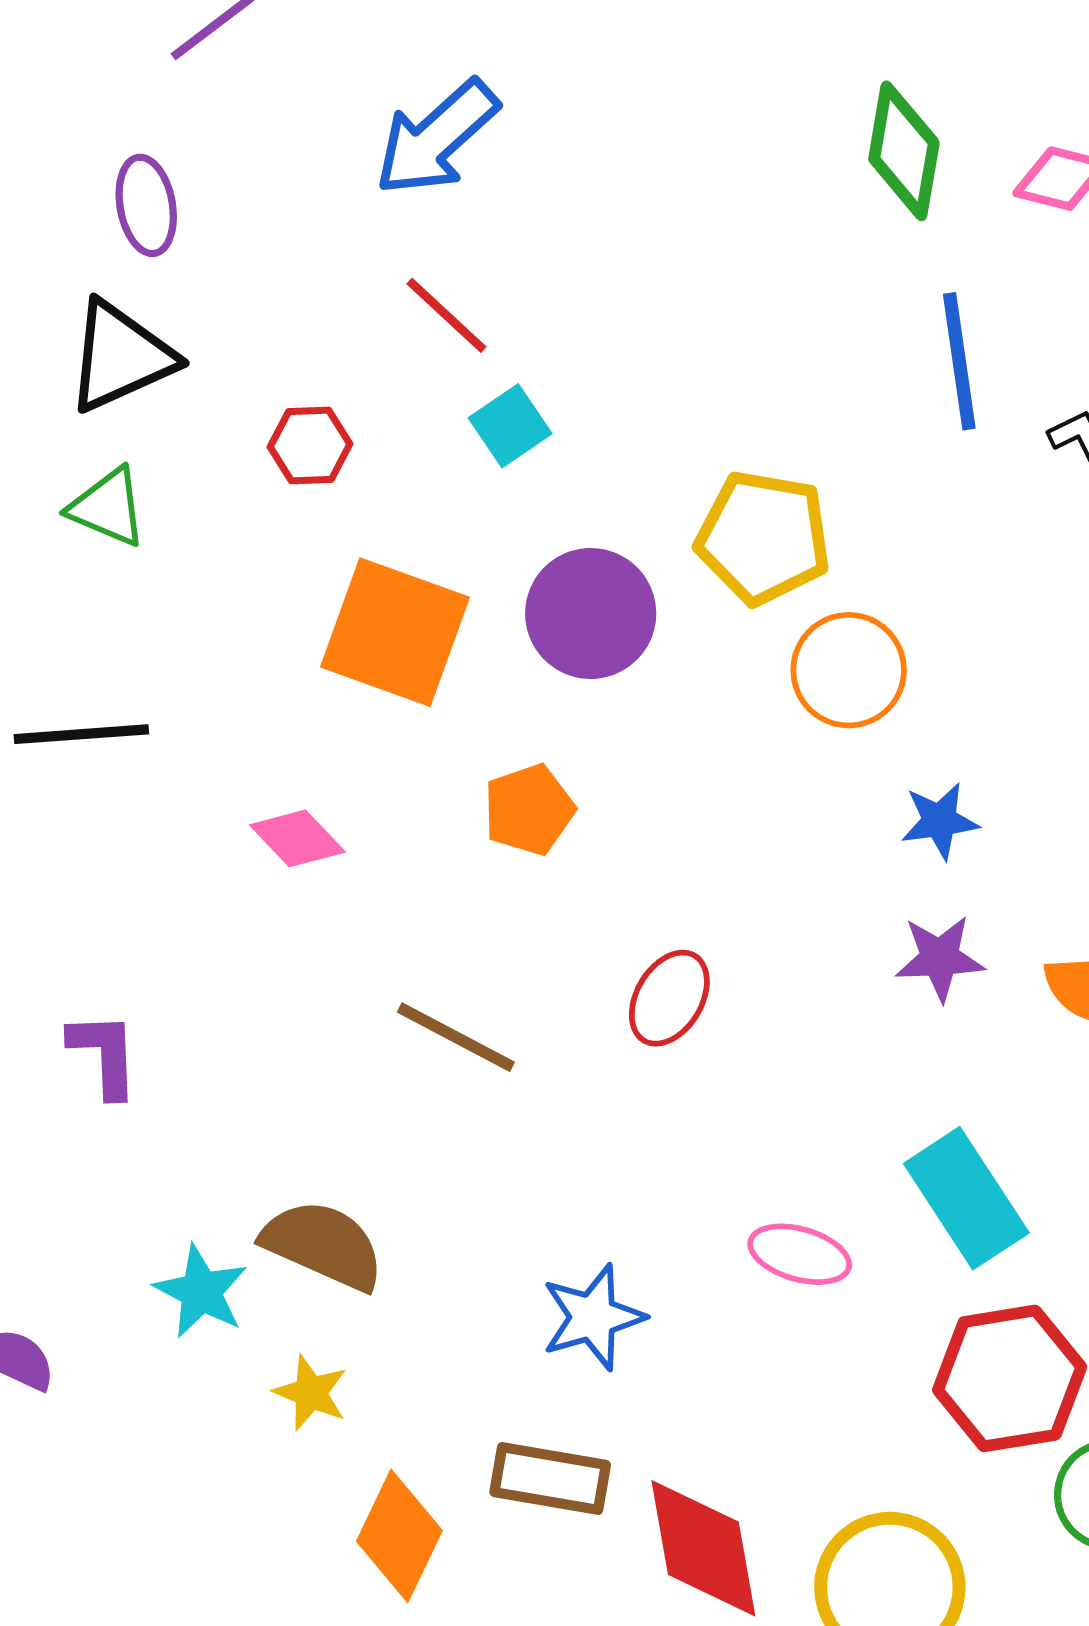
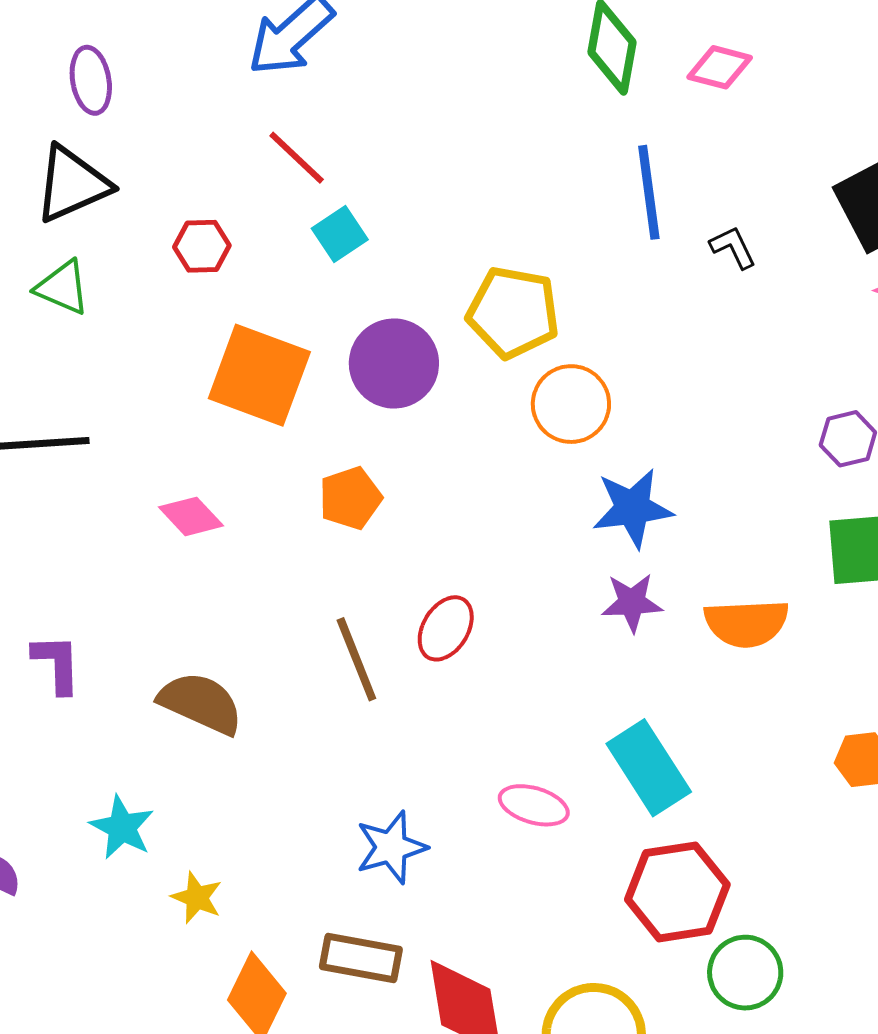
blue star: (940, 821) -> (633, 508), size x1.5
brown line: (456, 1037) -> (356, 659), moved, turned 40
brown semicircle: (323, 1245) -> (201, 703), moved

